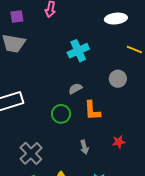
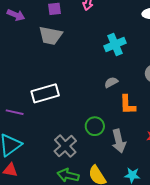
green circle: (61, 114) -> (95, 126), moved
gray arrow: (84, 147) -> (119, 141), size x1.6

